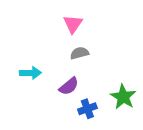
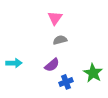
cyan arrow: (30, 73) -> (14, 63), moved

